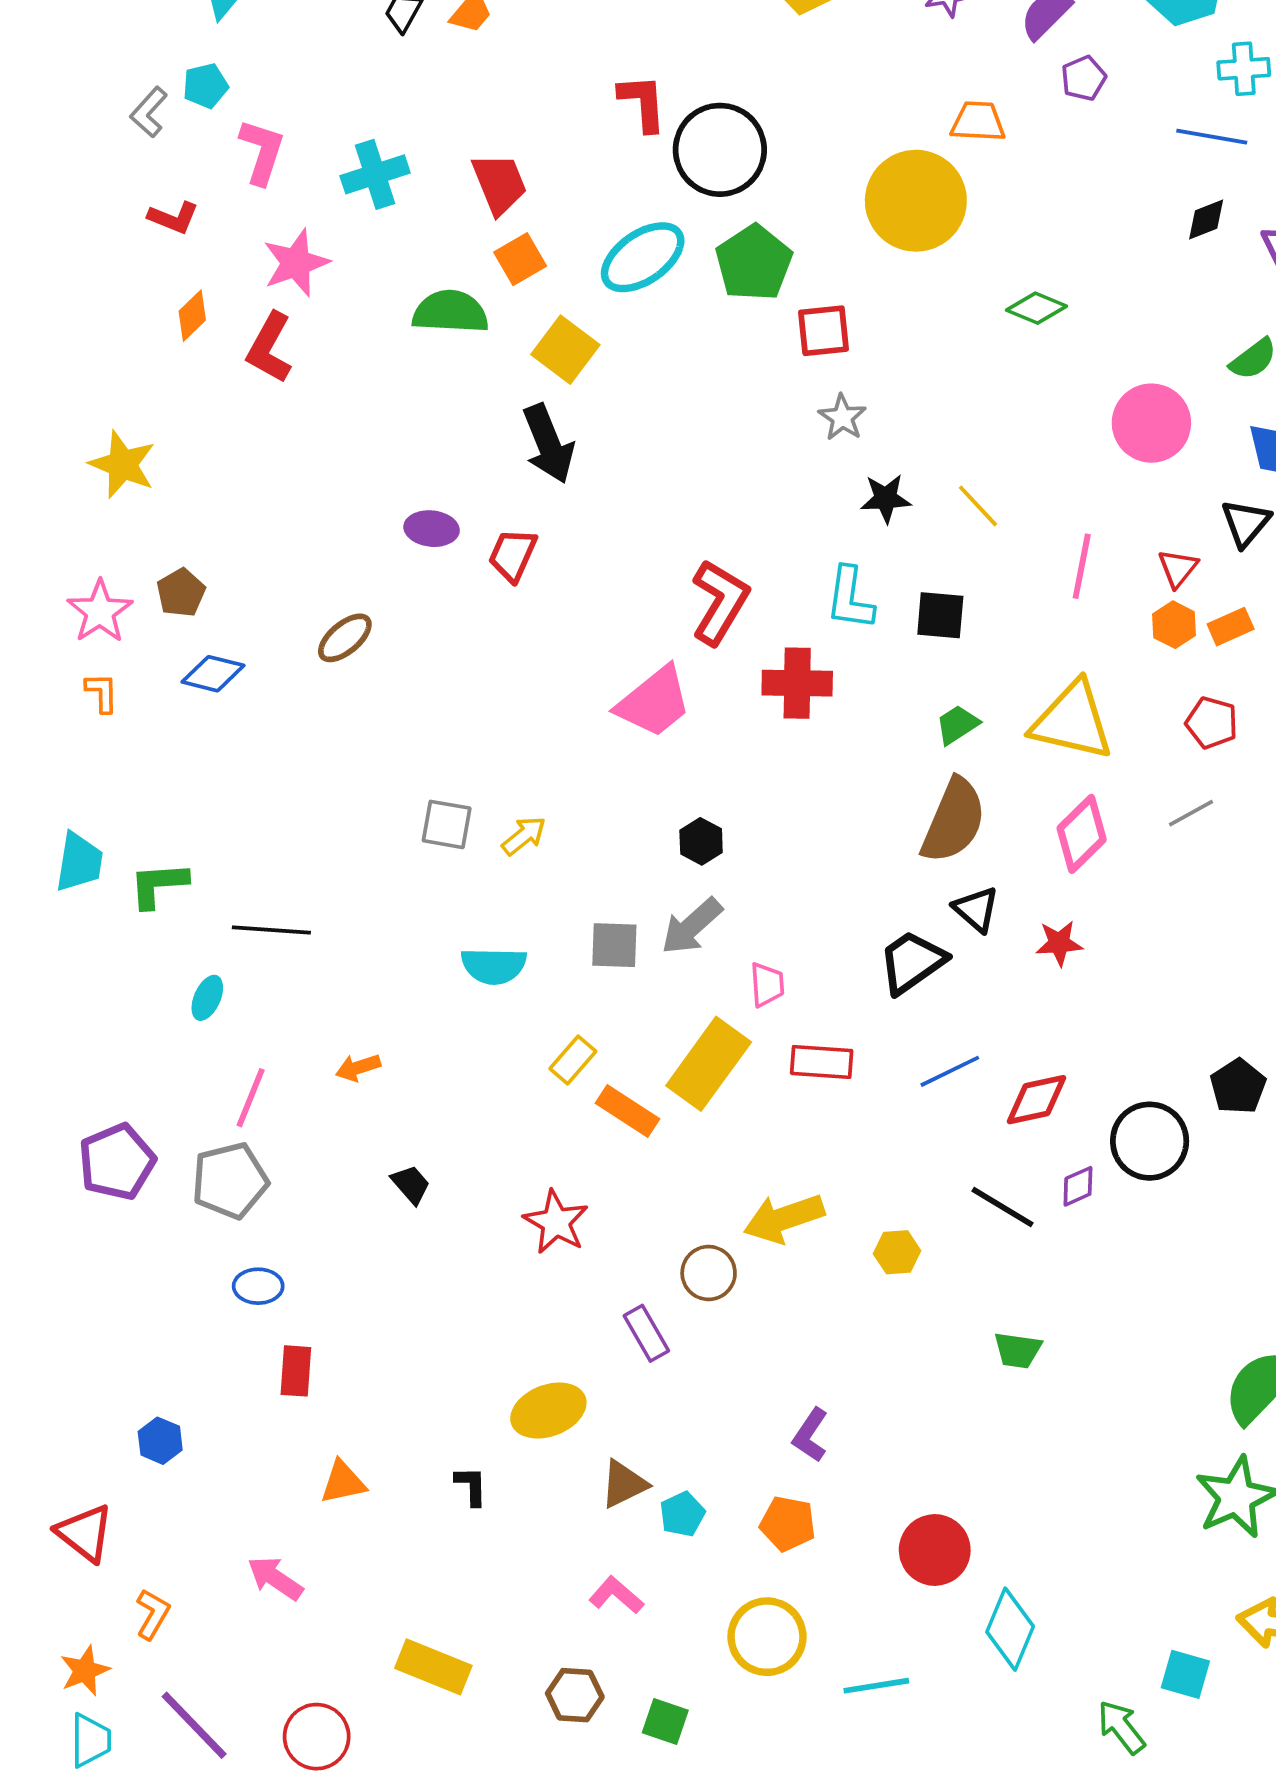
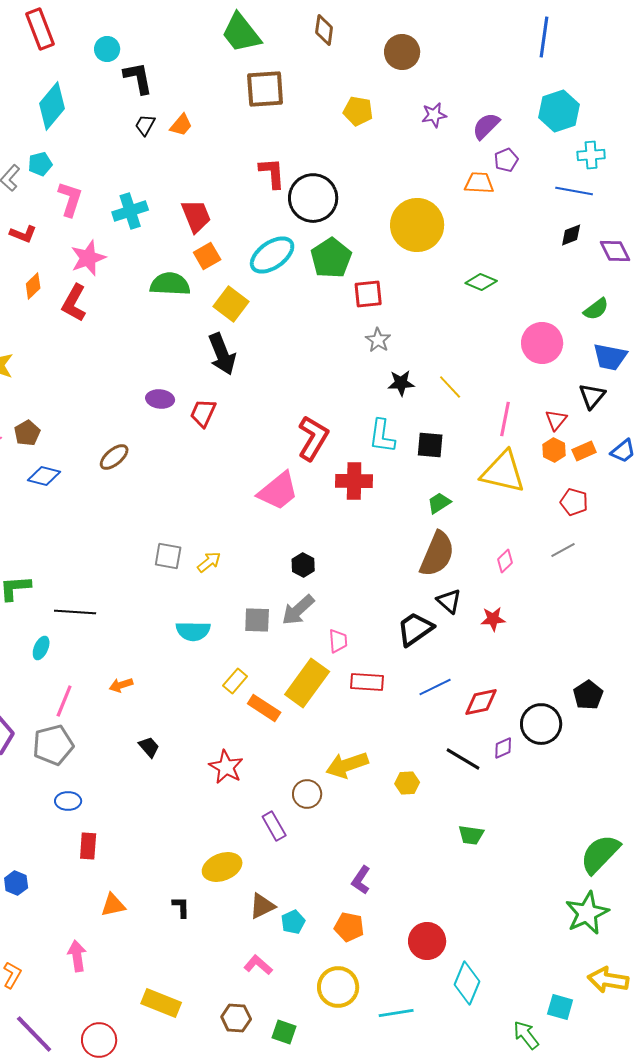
orange trapezoid: (978, 122) -> (479, 183), moved
yellow triangle: (1072, 721) -> (503, 472), moved
pink diamond: (1082, 834) -> (505, 561), size x0.6
pink arrow: (275, 1578) -> (77, 956), turned 48

